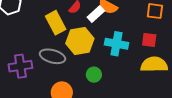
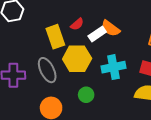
cyan cross: (116, 44) -> (113, 67), turned -30
gray ellipse: (52, 56) -> (47, 70), turned 40

